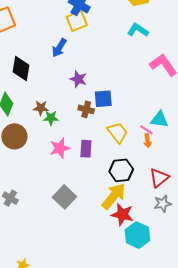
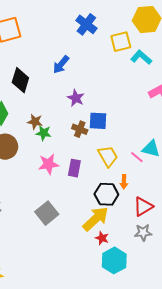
yellow square: (77, 21) -> (121, 42), moved
orange arrow: (147, 141) -> (124, 182), moved
red star: (122, 214) -> (102, 238), size x0.6

